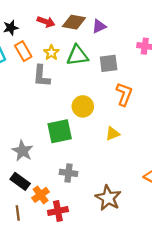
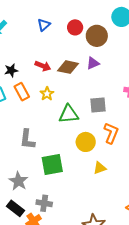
purple triangle: (99, 26) -> (93, 63), moved
green triangle: (77, 55) -> (69, 114), moved
gray L-shape: (42, 76) -> (27, 139), moved
yellow circle: (83, 106) -> (86, 142), moved
gray cross: (68, 173) -> (44, 203), moved

